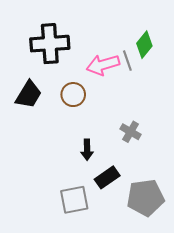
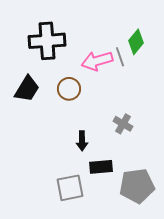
black rectangle: (107, 177) -> (101, 167), turned 30

